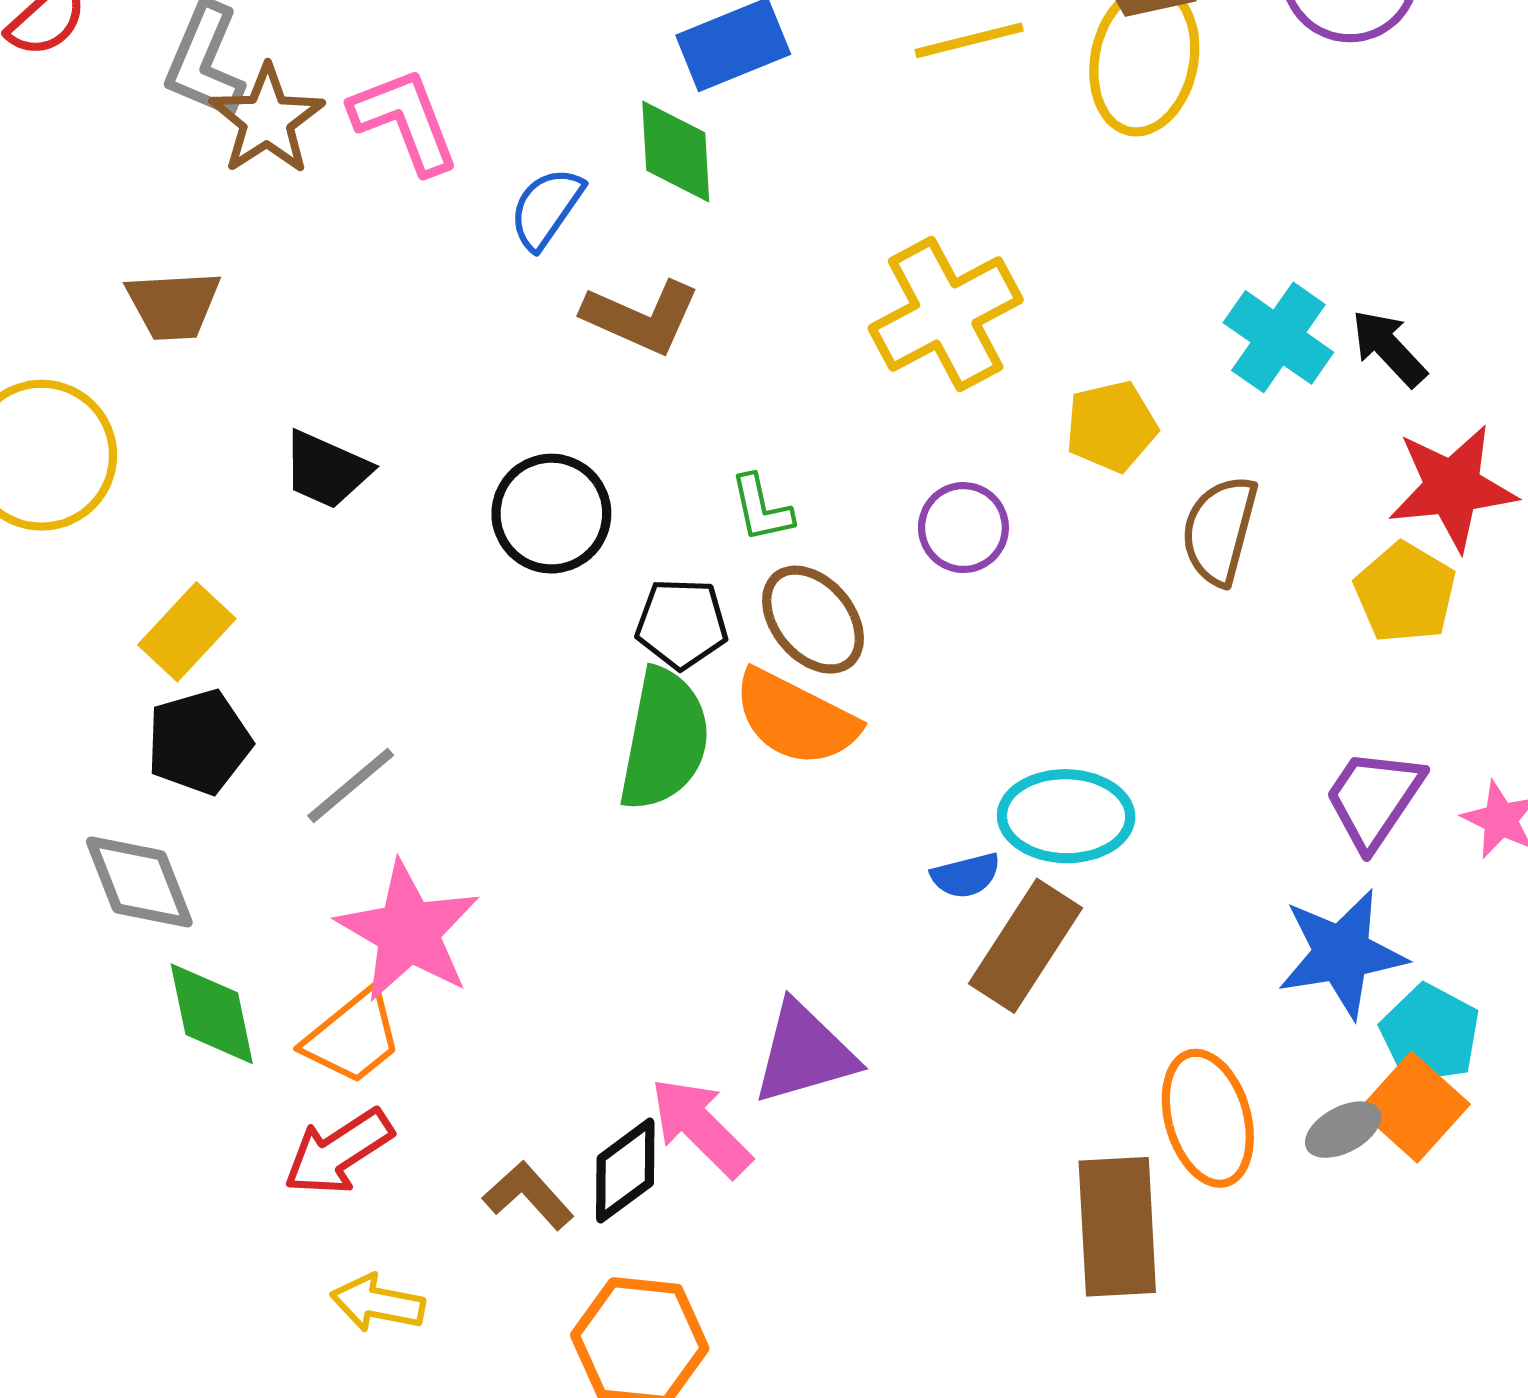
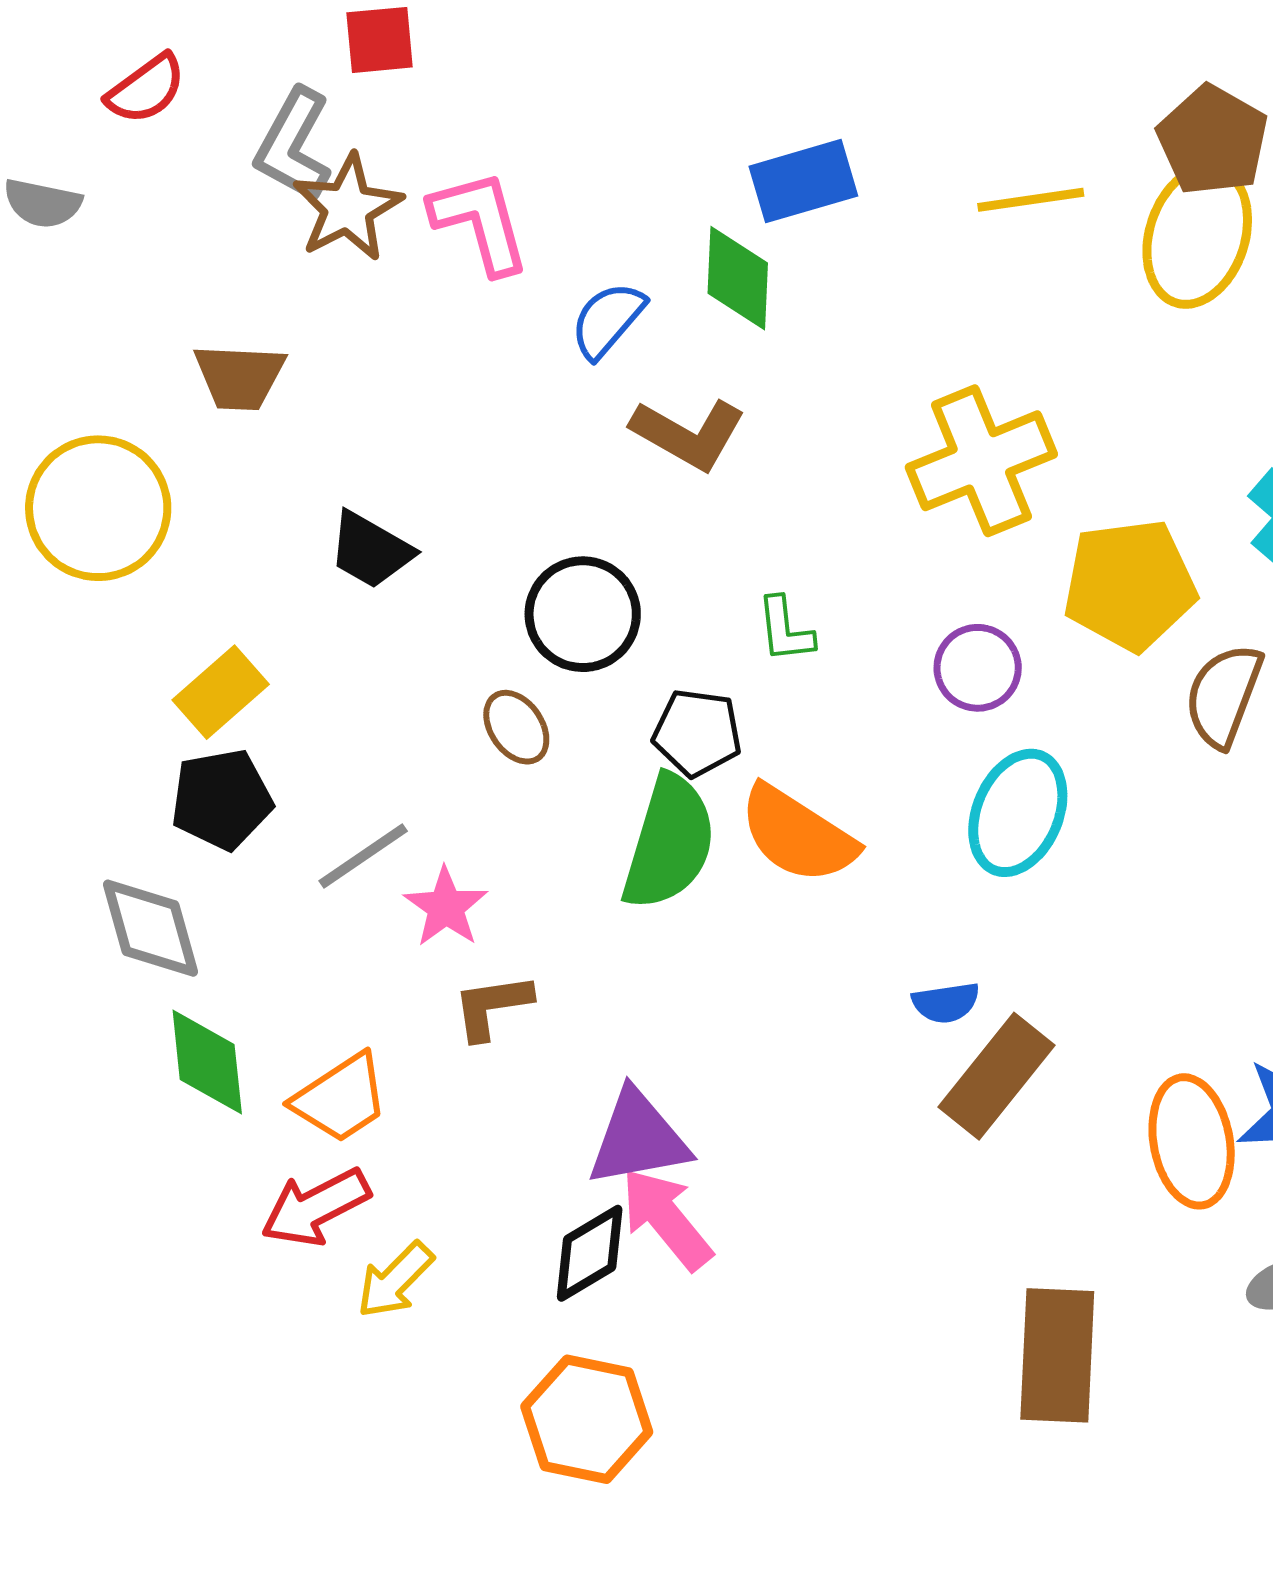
yellow pentagon: (1111, 426) -> (1130, 585), size x1.5
brown ellipse: (813, 620) -> (516, 727), moved, size x0.7
cyan ellipse: (1066, 816) -> (1018, 813), moved, turned -74
pink star: (408, 932) -> (446, 907), moved, size x0.6
purple triangle: (804, 1053) -> (638, 1138), moved
orange ellipse: (1208, 1118) -> (1192, 1141), moved
brown L-shape: (528, 1195) -> (492, 1006), moved, turned -62
yellow arrow: (378, 1303) -> (395, 1280), moved, turned -62

